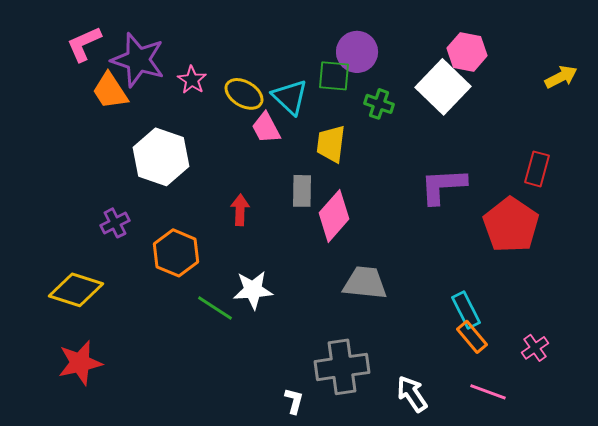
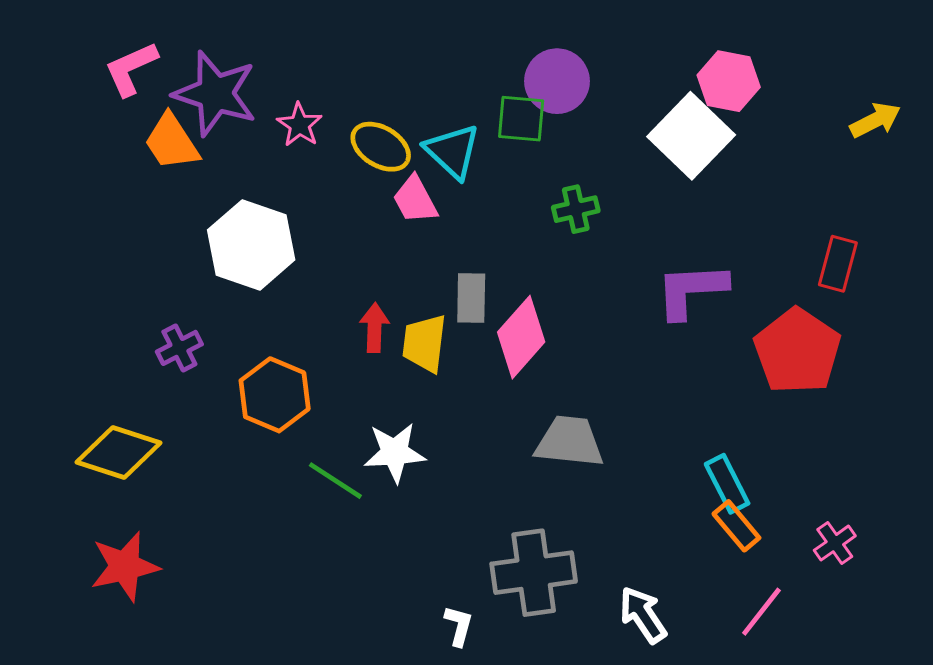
green cross: (379, 104) -> (576, 209), moved, turned -32
yellow trapezoid: (331, 144) -> (424, 343), moved
pink line: (488, 392) -> (761, 612), turned -72

